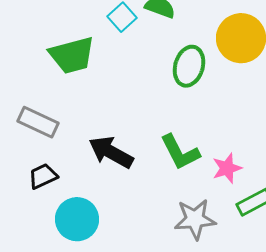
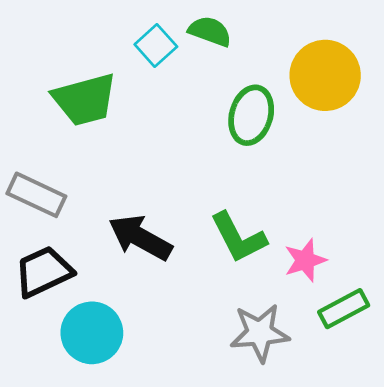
black trapezoid: (43, 176) -> (43, 272), size x1.4

